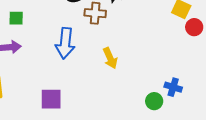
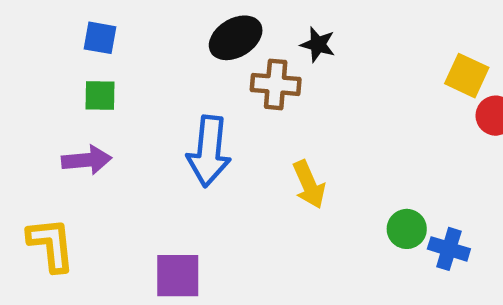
green circle: (154, 101) -> (407, 229), moved

